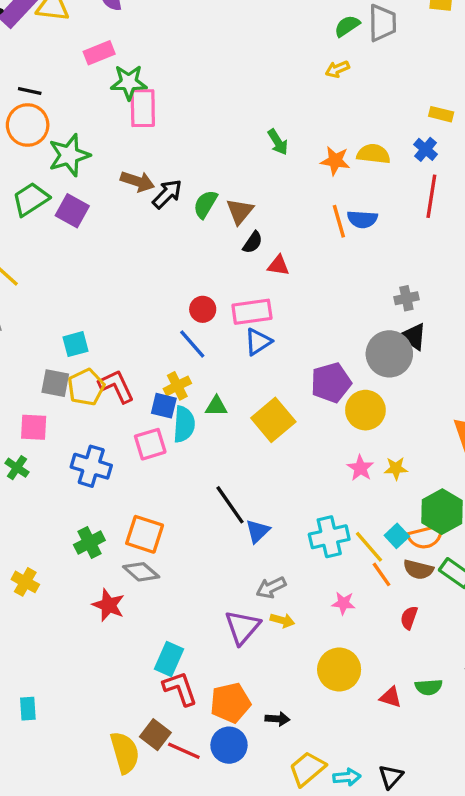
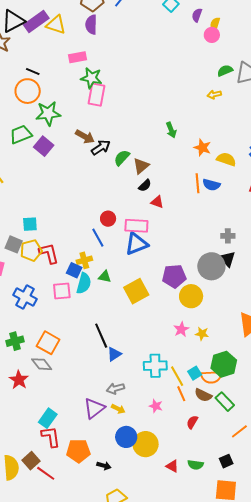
yellow semicircle: (374, 154) -> (226, 159), moved
blue triangle: (258, 342) -> (136, 244), size x1.4
blue circle: (229, 745) -> (126, 437), moved

